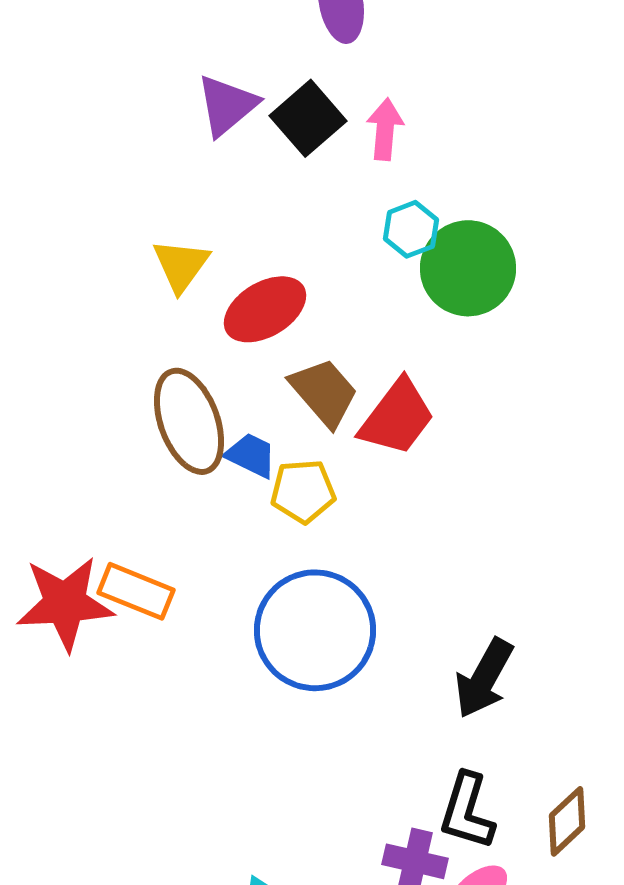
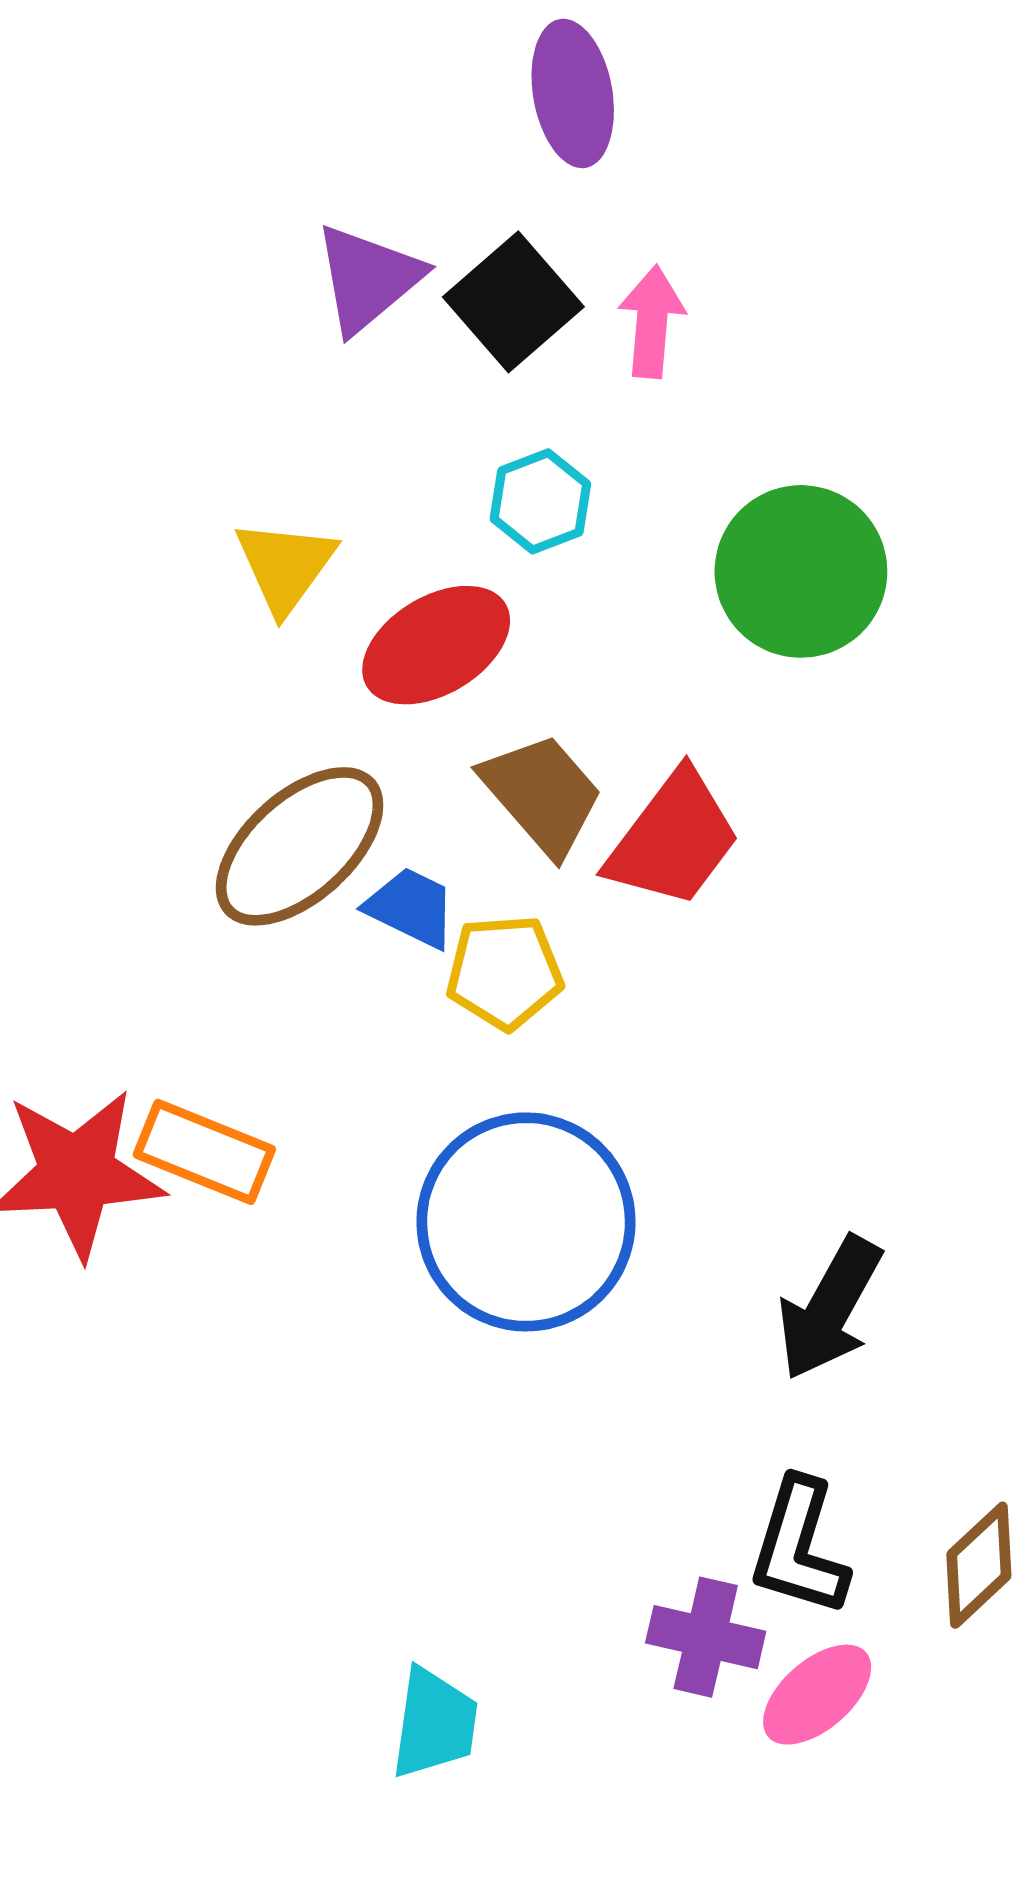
cyan hexagon: (411, 229) -> (540, 501), moved
brown ellipse: (189, 421) -> (300, 846), turned 68

